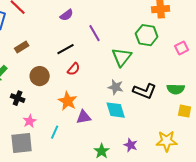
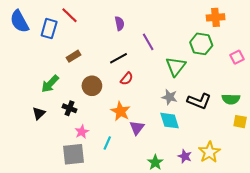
purple semicircle: (67, 15) -> (120, 23), turned -64
purple triangle: (84, 117) -> (137, 128), turned -42
yellow star: (167, 141) -> (209, 152), moved, turned -30

